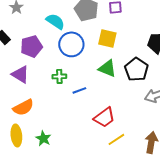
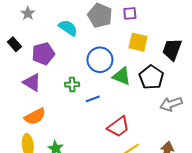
yellow square: (107, 38) -> (138, 42), moved
blue circle: (71, 44) -> (100, 60), moved

